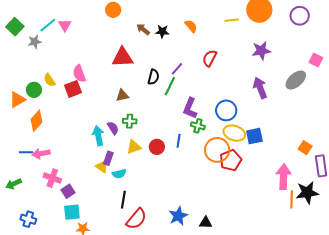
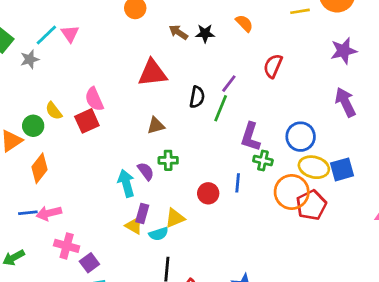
yellow triangle: (134, 147) -> (175, 218), moved

